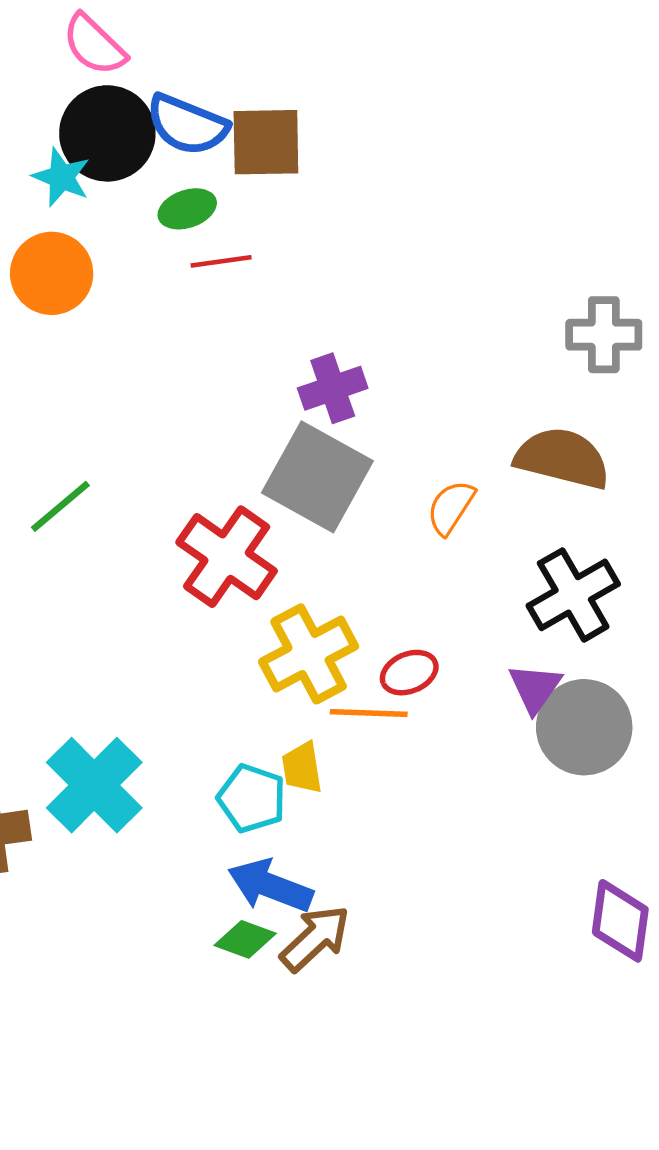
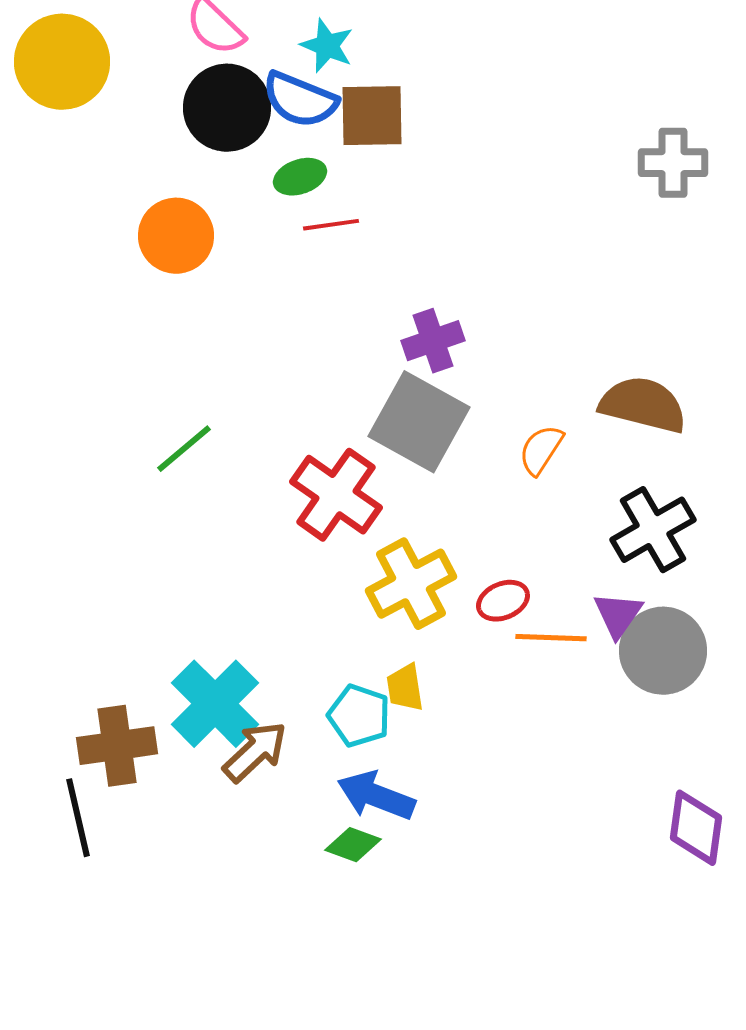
cyan star: (61, 177) -> (327, 46), moved
gray cross: (604, 335) -> (673, 163), moved
orange line: (369, 713) -> (551, 638), moved
brown arrow: (315, 938) -> (255, 752), moved

